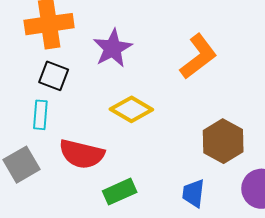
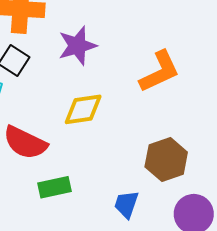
yellow diamond: (131, 109) -> (83, 109), turned -51

